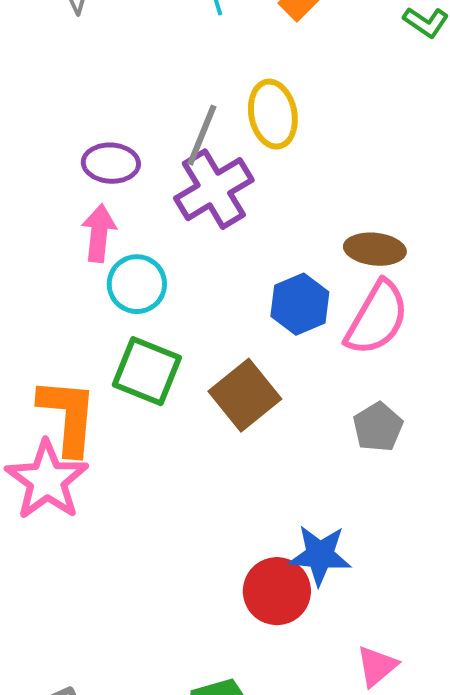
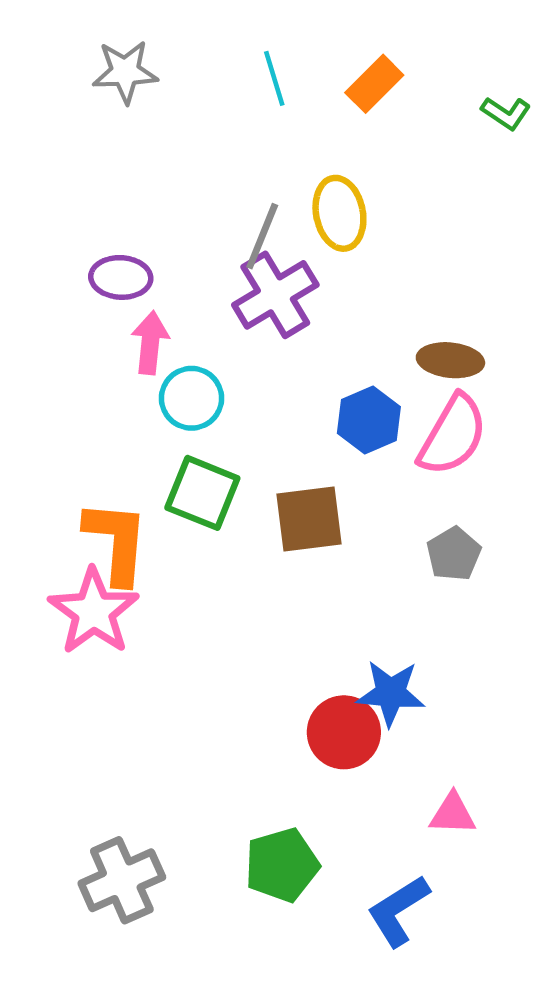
purple ellipse: (111, 163) -> (121, 277), moved
brown square: (245, 395) -> (309, 519), turned 32
pink triangle: (377, 666) -> (453, 814), turned 42

